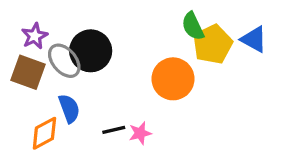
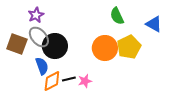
purple star: (35, 36) -> (36, 15), moved
yellow pentagon: (213, 44) -> (129, 47), moved
black circle: (91, 51) -> (55, 46), moved
orange diamond: (44, 133) -> (52, 81), moved

